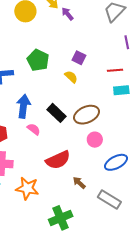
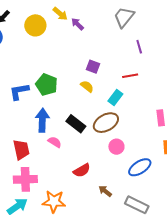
green pentagon: (38, 60) -> (47, 85), moved
cyan rectangle: (121, 90) -> (115, 97), moved, turned -42
red semicircle: (58, 160) -> (82, 170), size x0.7

